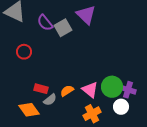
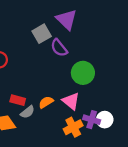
purple semicircle: (45, 23) -> (59, 48), moved
green circle: (112, 87) -> (83, 73), moved
purple cross: (128, 90) -> (92, 120), moved

